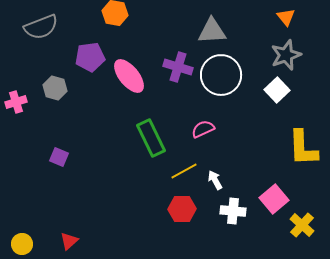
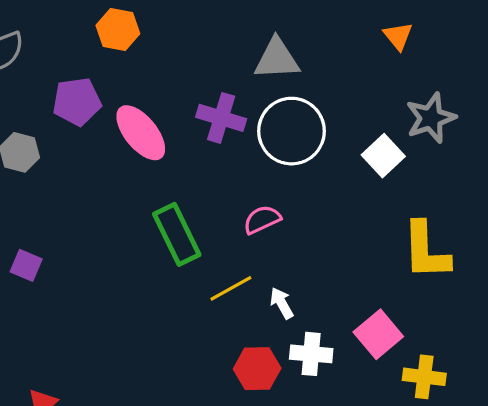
gray star: (286, 55) -> (431, 118), moved
red hexagon: (182, 209) -> (257, 369), moved
yellow cross: (302, 225) -> (424, 377), turned -35

